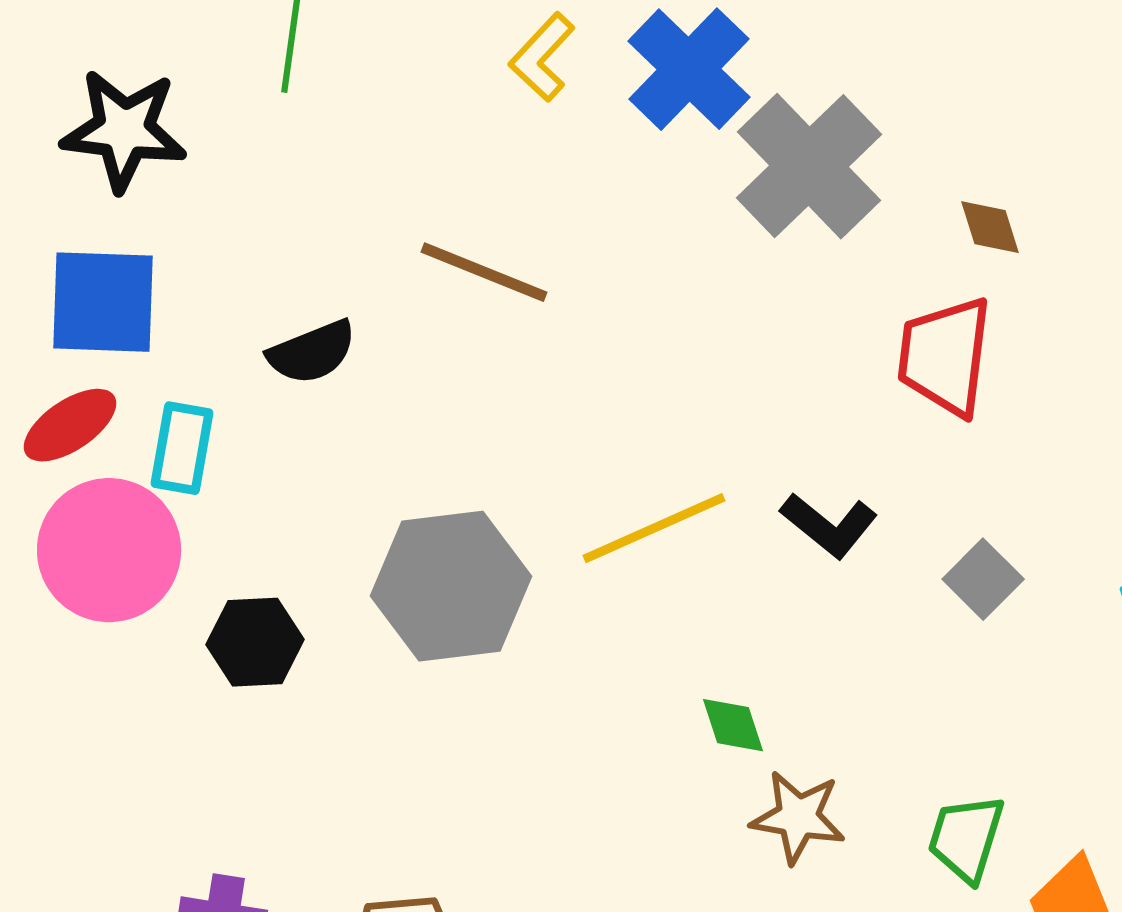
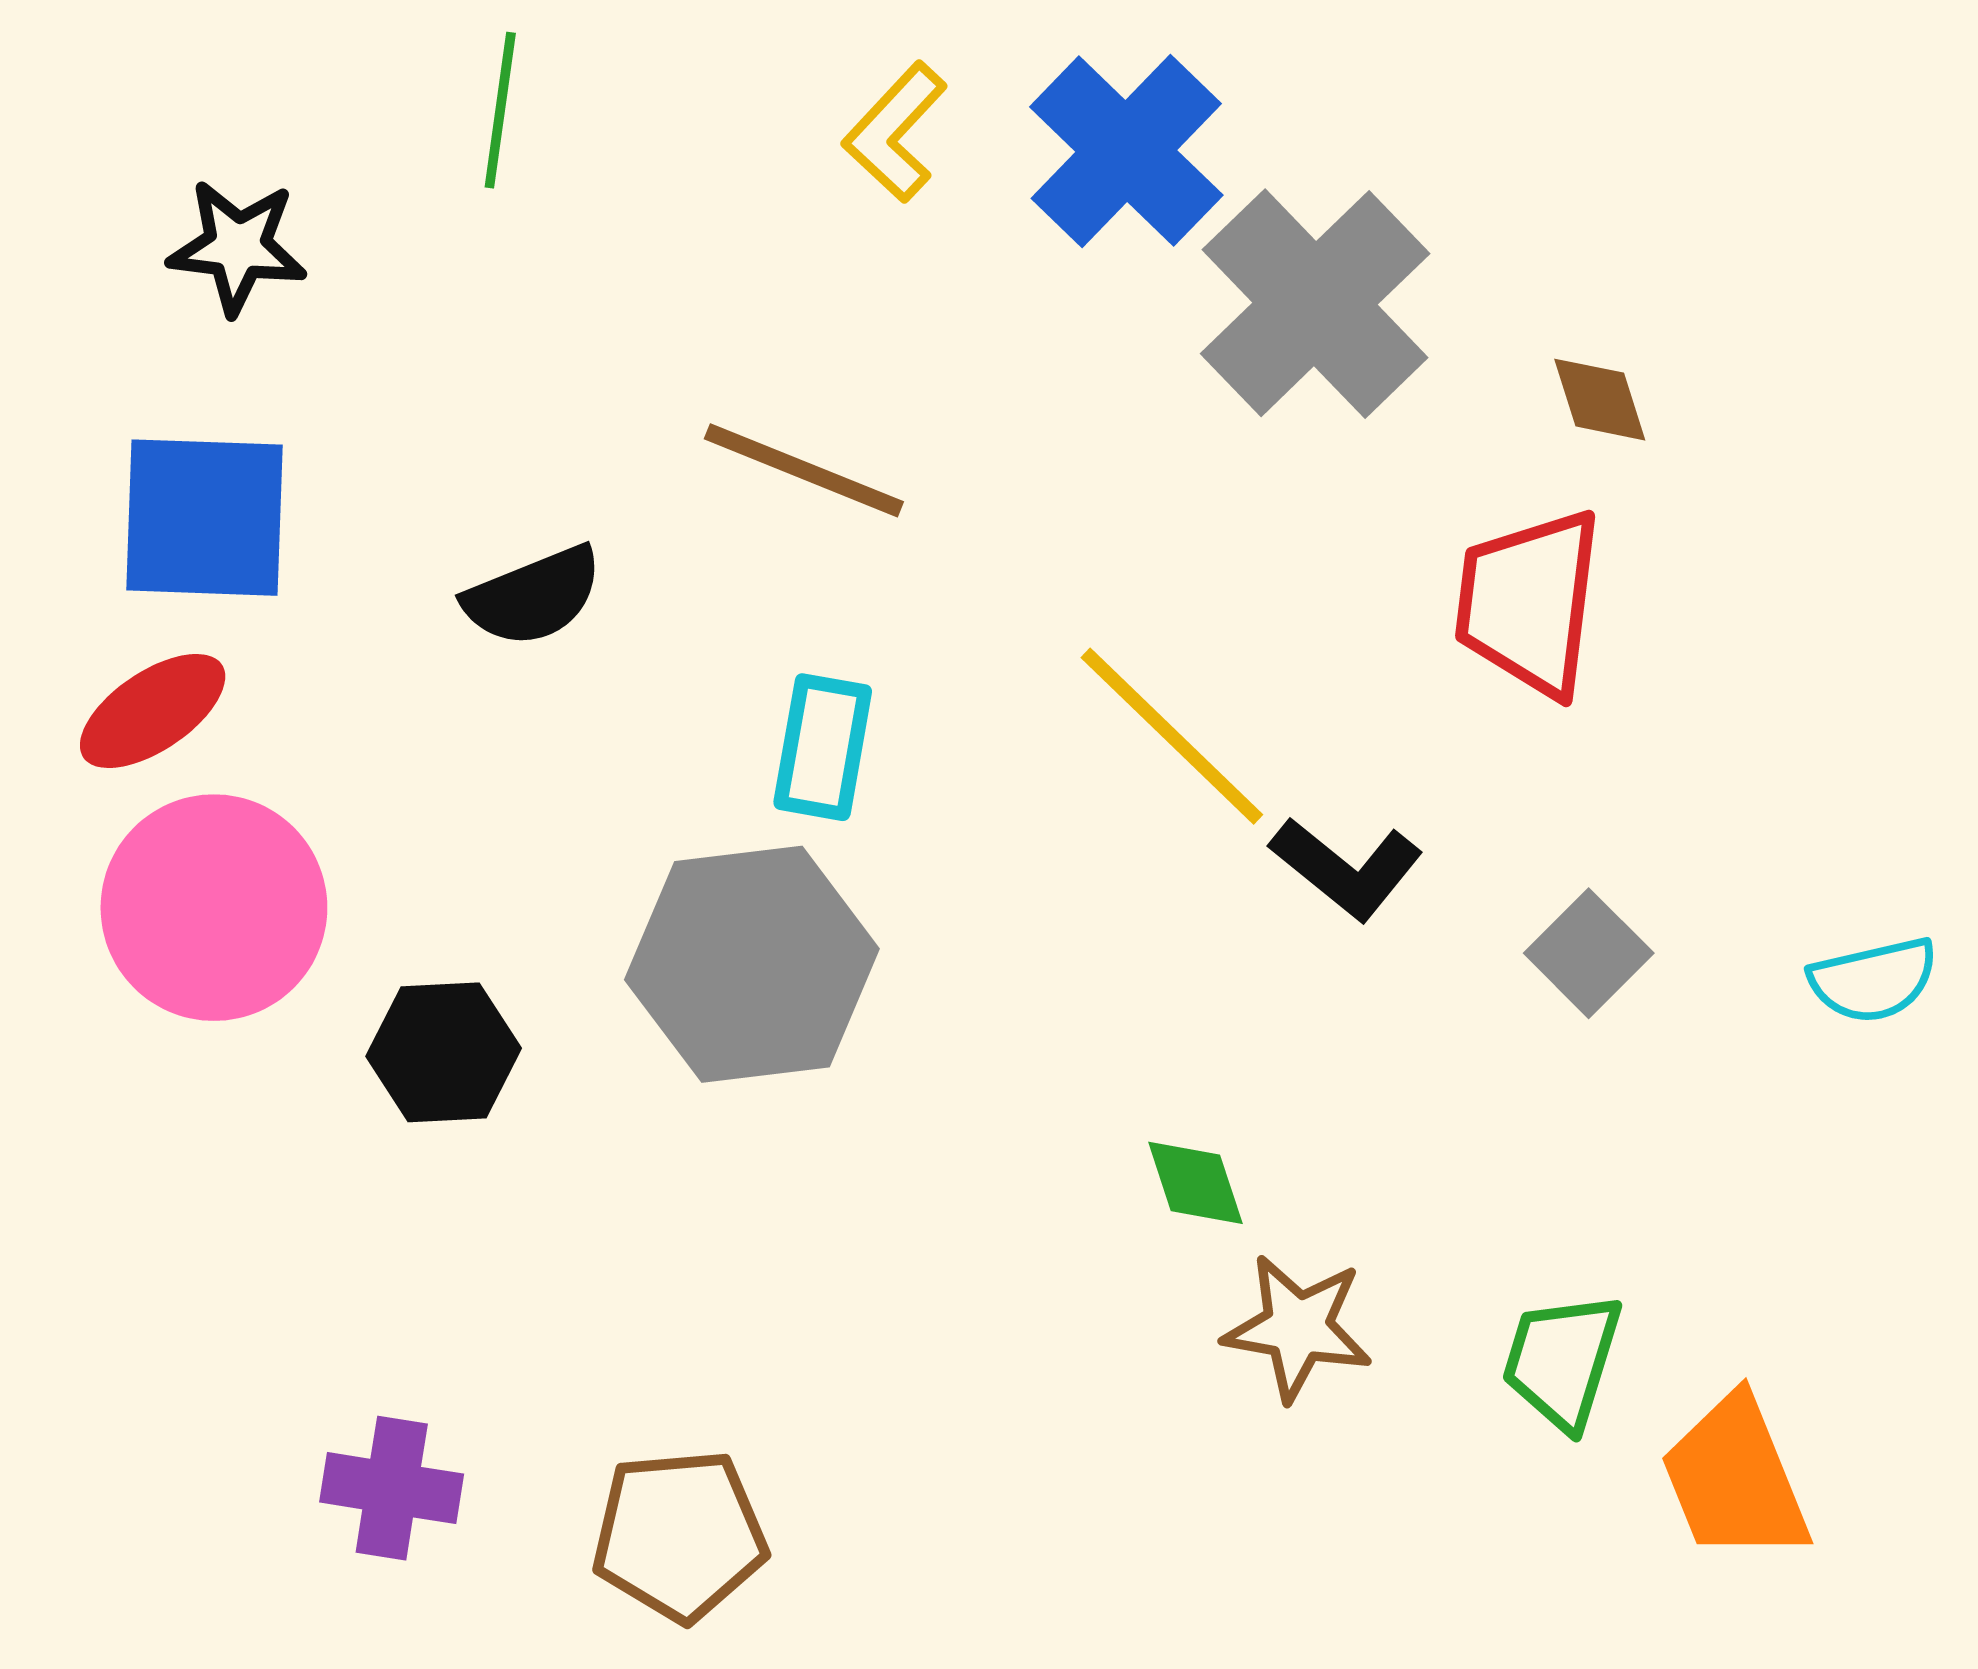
black star: (124, 130) -> (238, 247), size x0.7
cyan rectangle: (182, 448) -> (823, 747), moved
yellow line: (654, 528) -> (1172, 736), moved, turned 68

